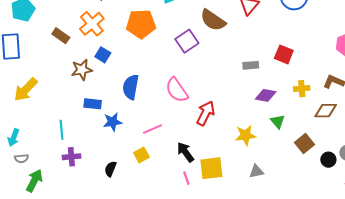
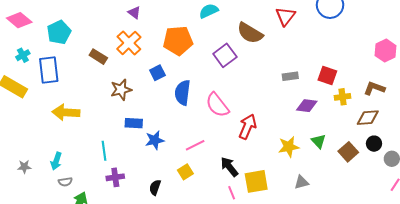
red square: (284, 54) -> (327, 75), moved
blue square: (103, 55) -> (157, 73), moved, turned 35
blue semicircle: (131, 87) -> (183, 93), moved
yellow arrow: (26, 90) -> (66, 112), turned 52
green triangle: (278, 121) -> (319, 141), moved
black circle: (328, 160) -> (374, 144), moved

